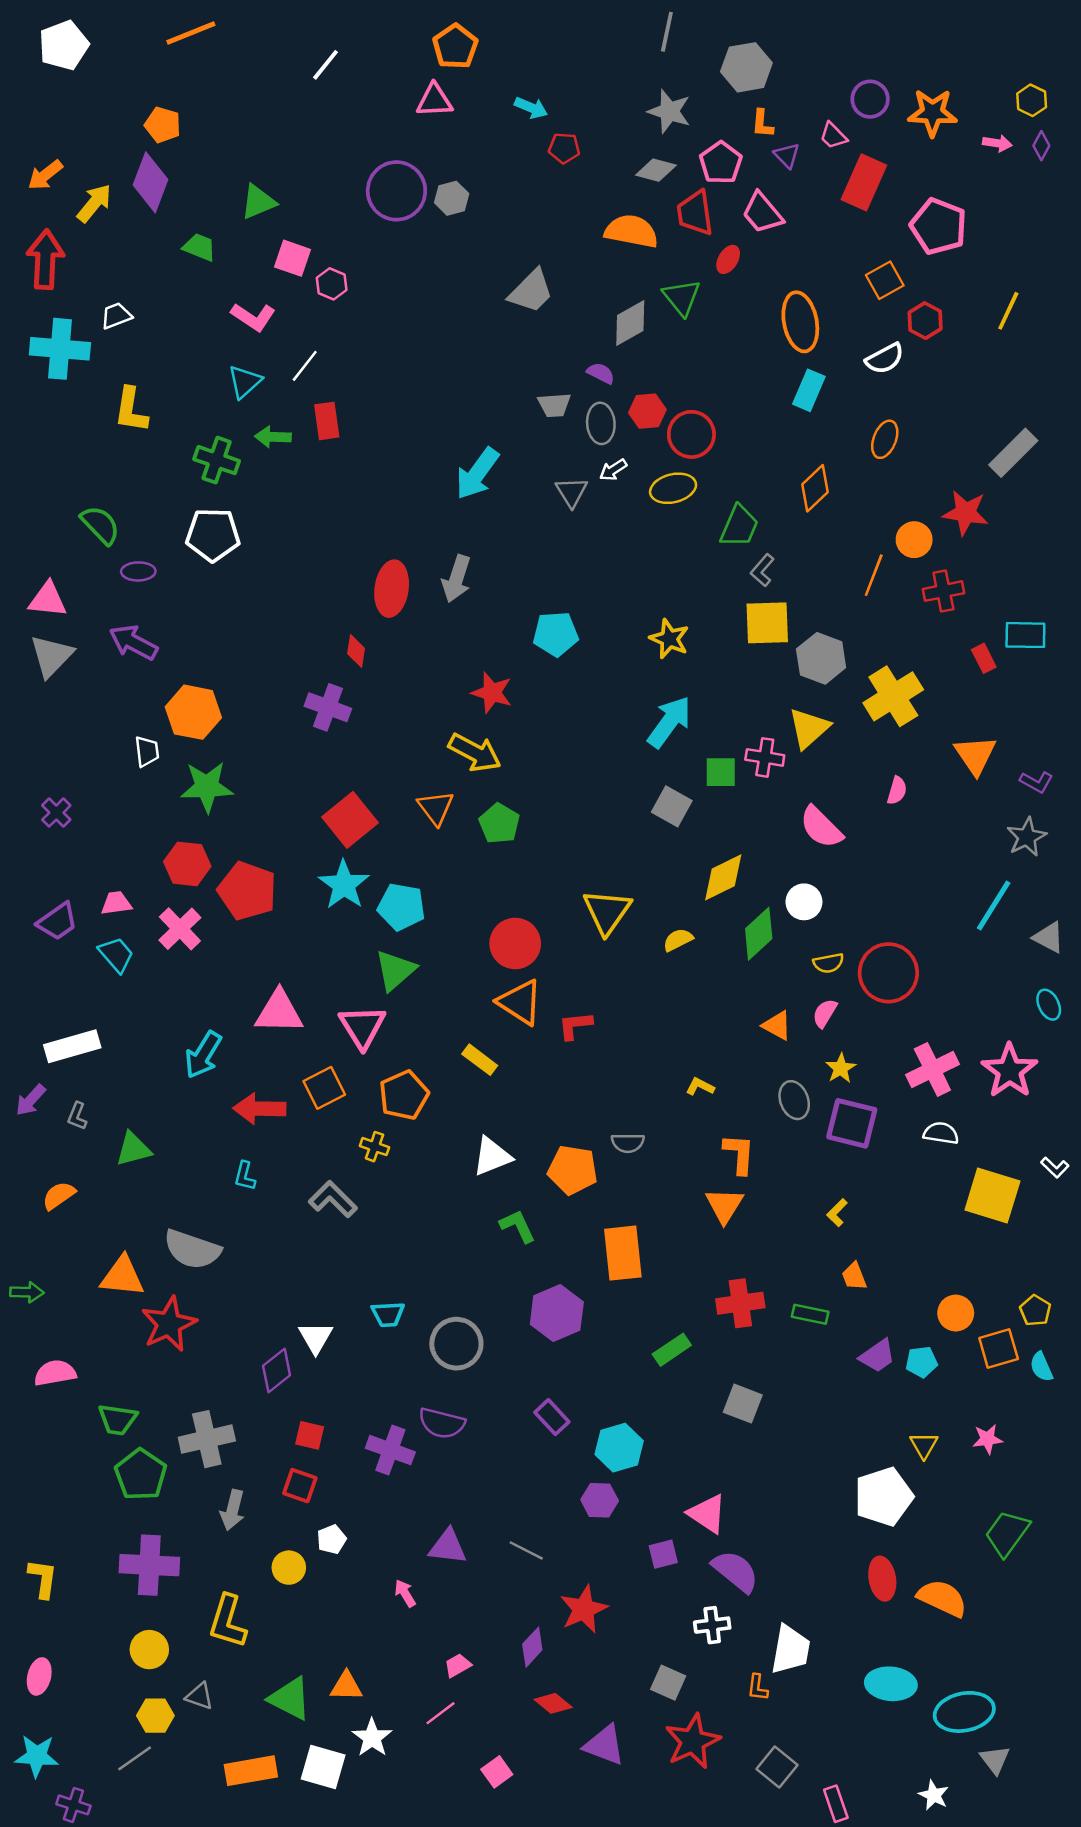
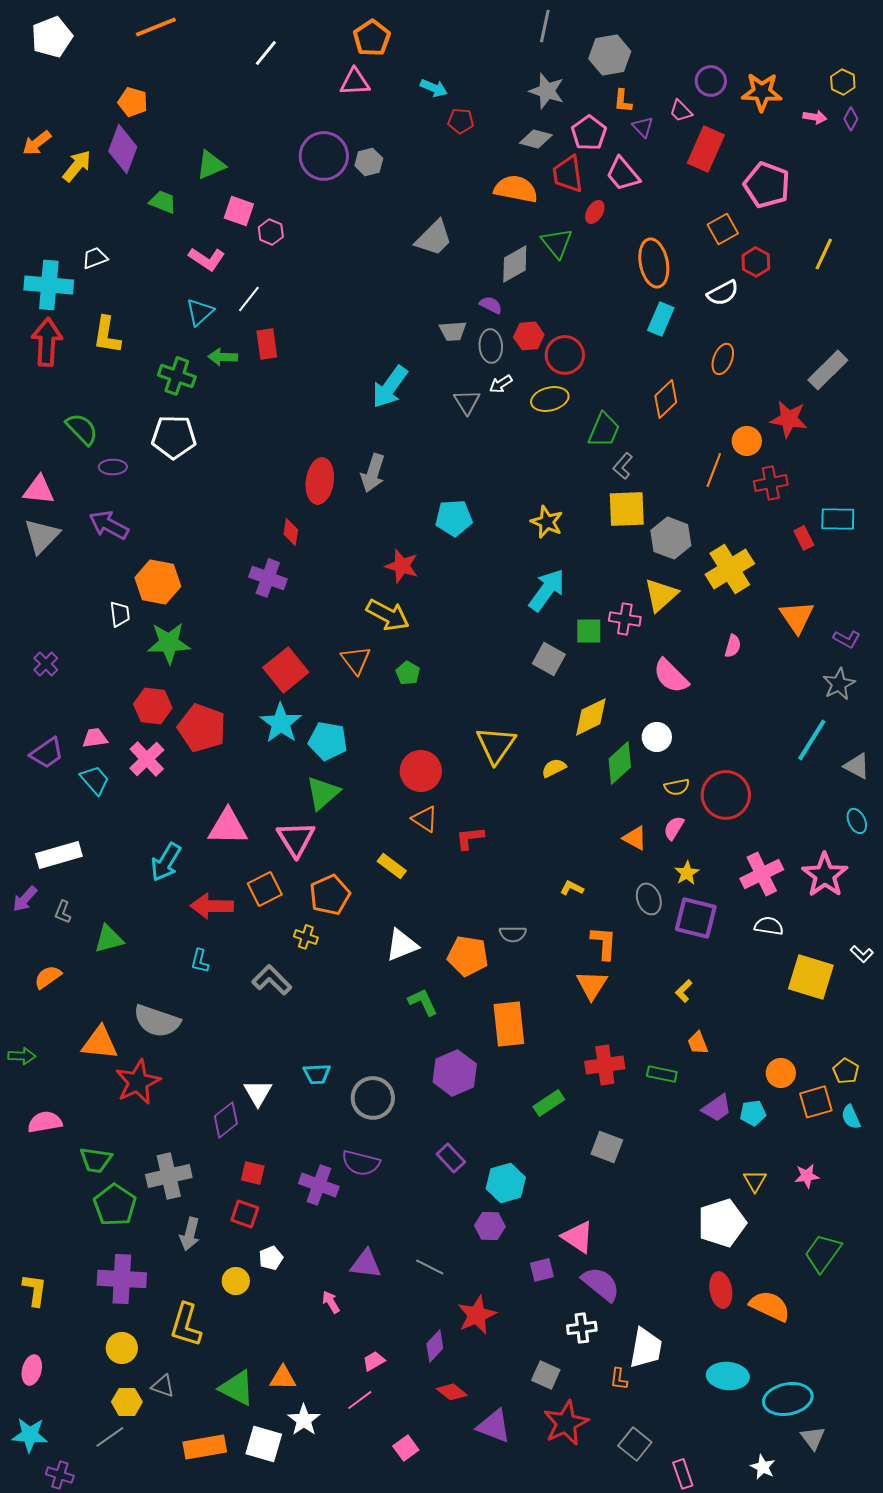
red arrow: (45, 259) -> (47, 342), moved
green pentagon: (499, 824) -> (408, 673), size x0.7
orange triangle: (520, 1002) -> (425, 819), size x0.7

